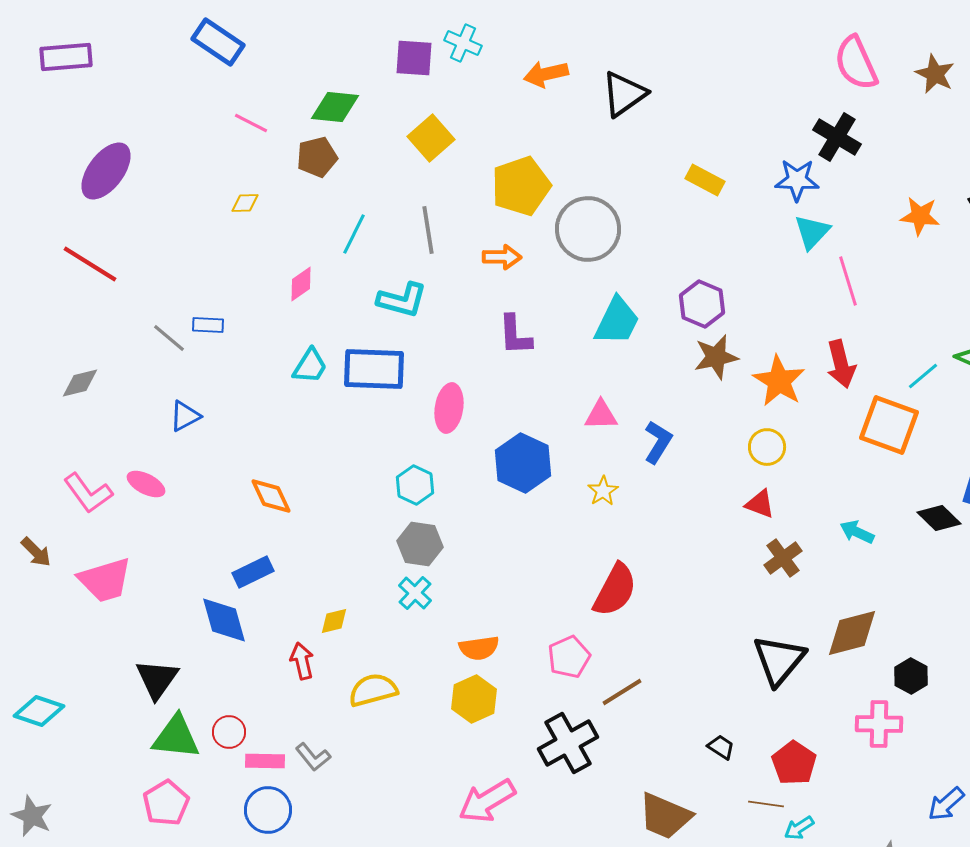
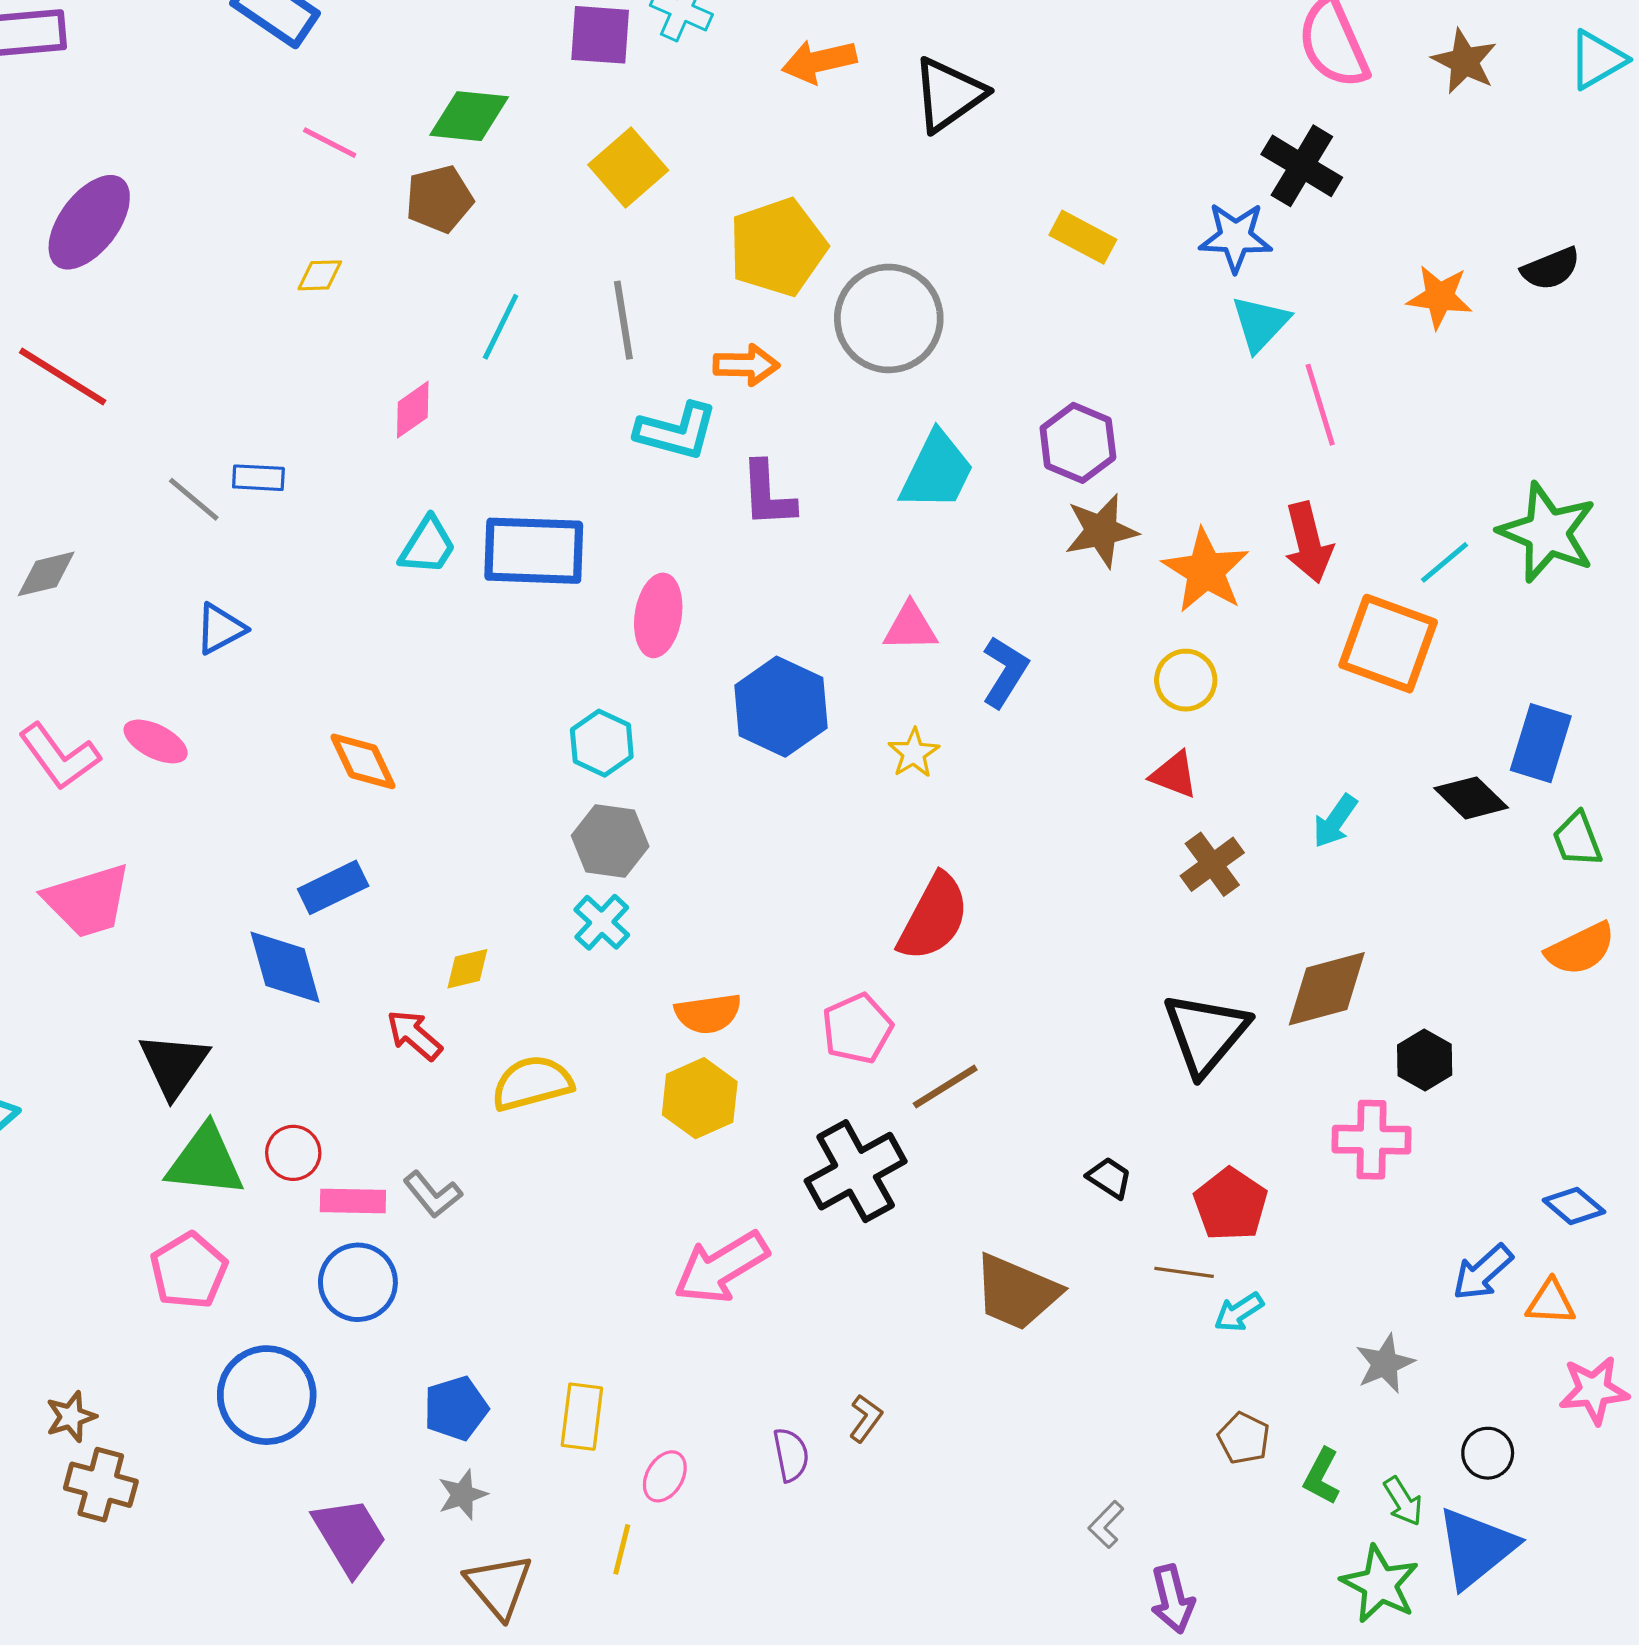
cyan L-shape: (402, 300) -> (676, 431), moved
cyan arrow: (857, 532) -> (1335, 821), turned -80
red arrow: (302, 661) -> (414, 1035), turned -36

